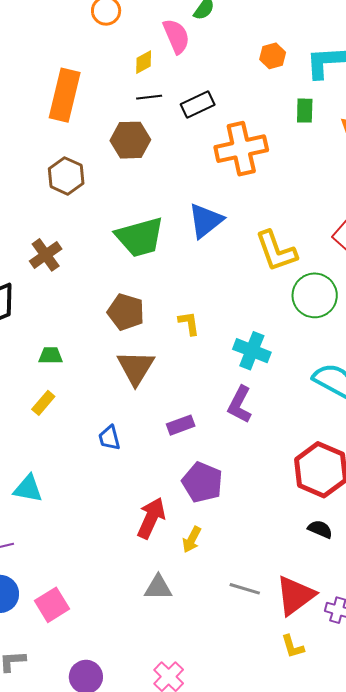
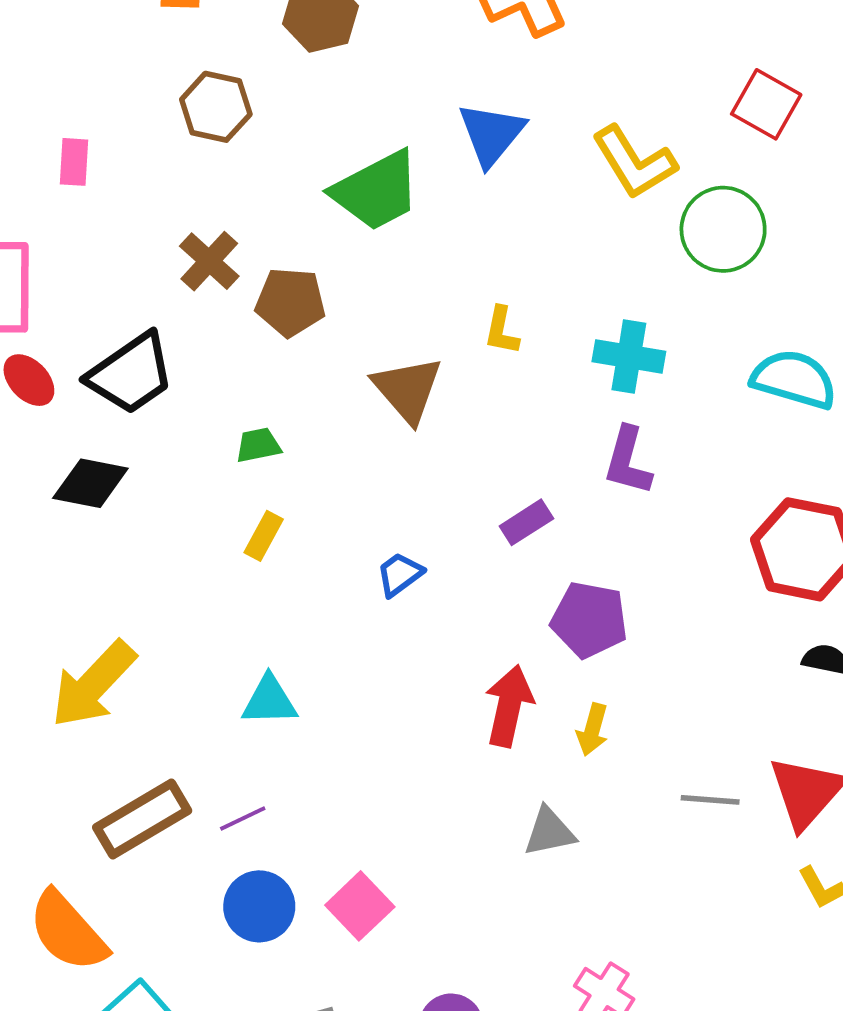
brown pentagon: (126, 312) -> (290, 302), moved
yellow L-shape: (189, 323) -> (502, 331), turned -148
brown triangle: (136, 368) -> (408, 389), moved
blue trapezoid: (109, 438) -> (400, 574), turned 80

